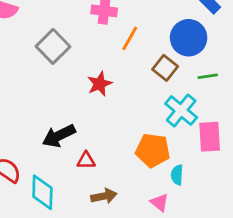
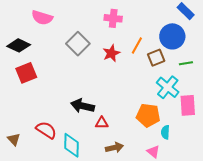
orange line: (130, 38) -> (137, 46), moved
brown square: (165, 68) -> (156, 58), turned 30
red star: (100, 84) -> (111, 53), moved
black arrow: (59, 136) -> (83, 106), turned 40

